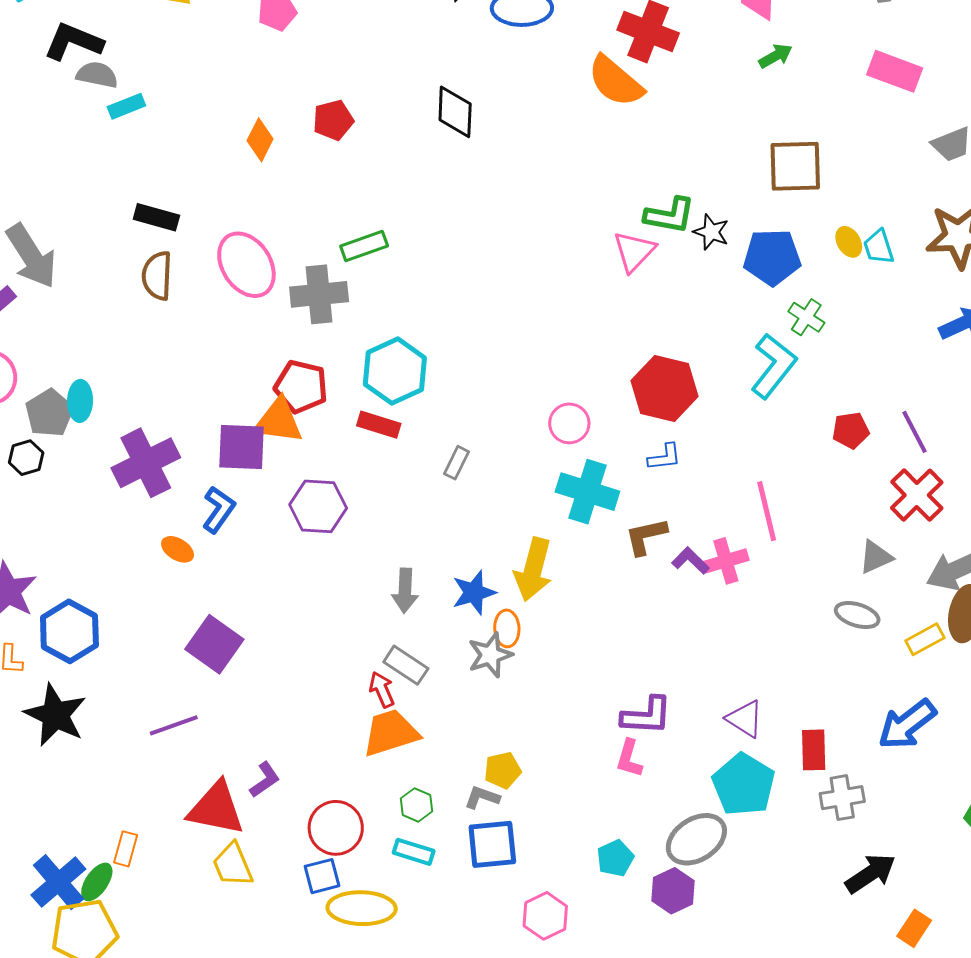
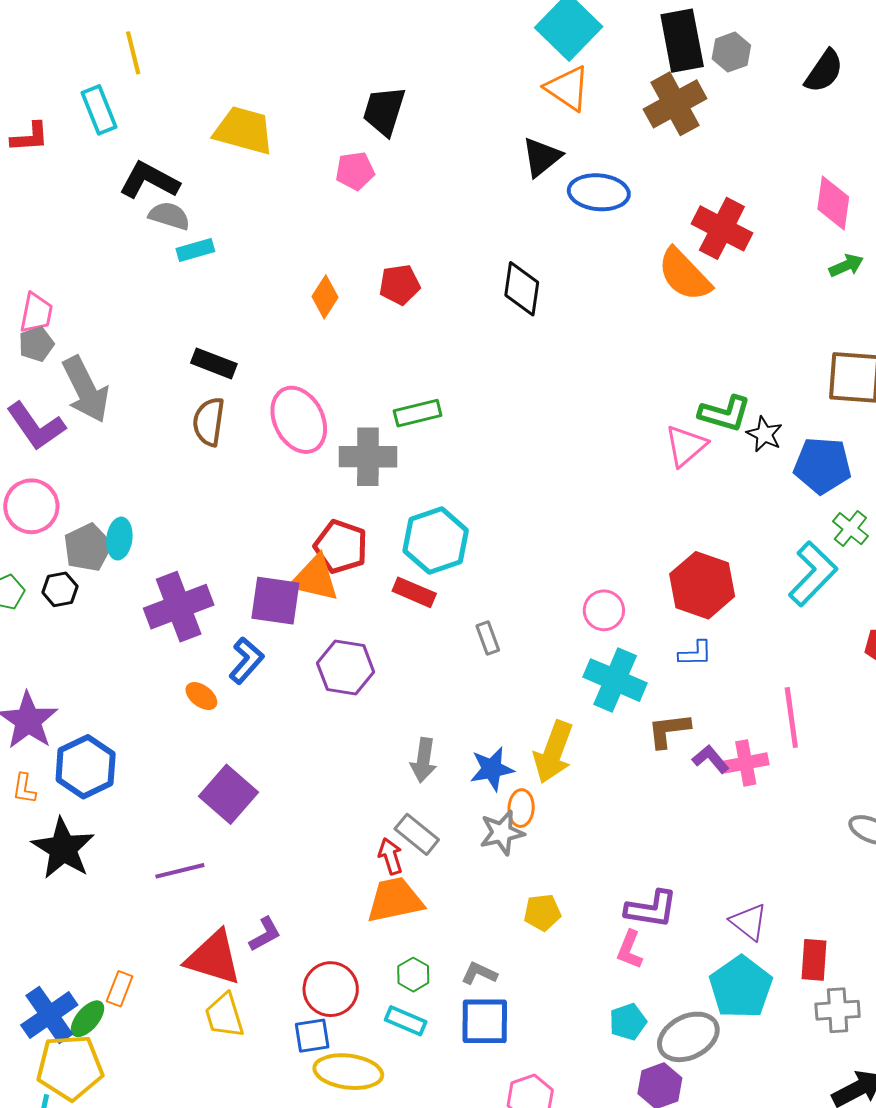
gray rectangle: (456, 463) -> (488, 638), turned -52
yellow pentagon: (503, 770) -> (542, 912), moved
cyan pentagon: (615, 858) -> (628, 1022), moved

